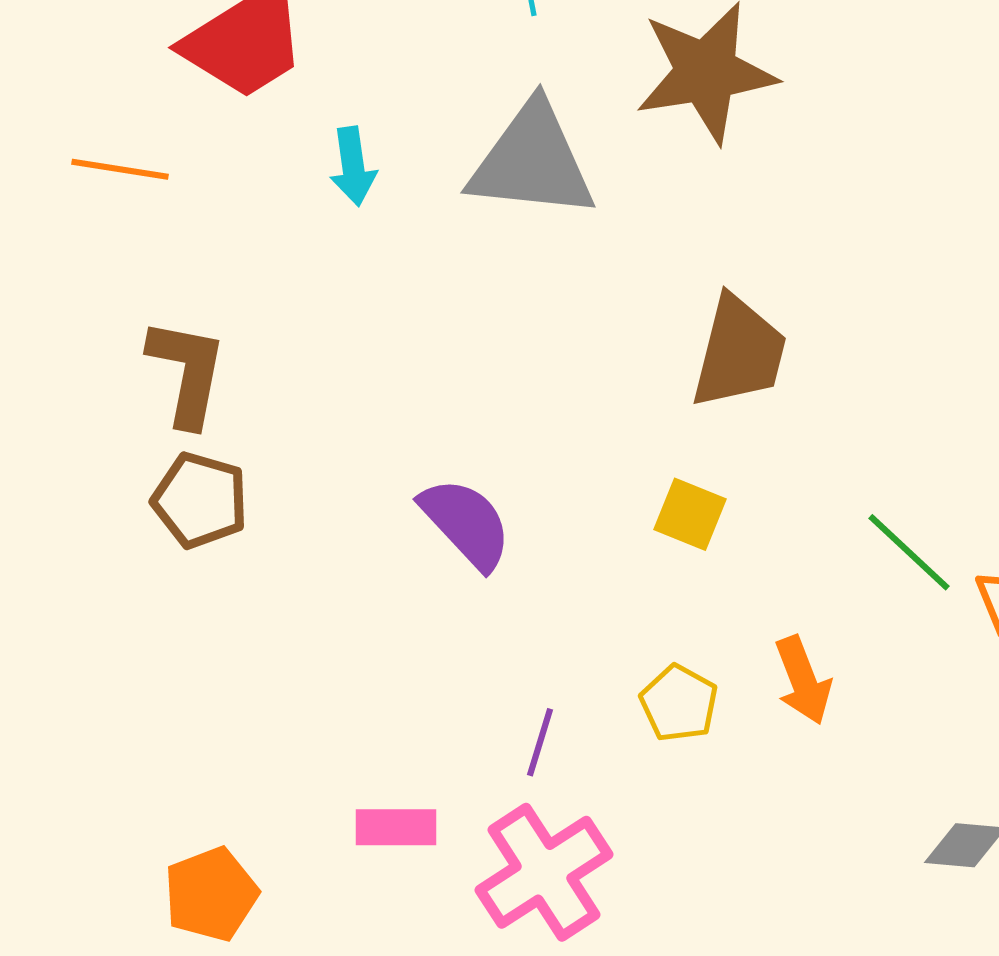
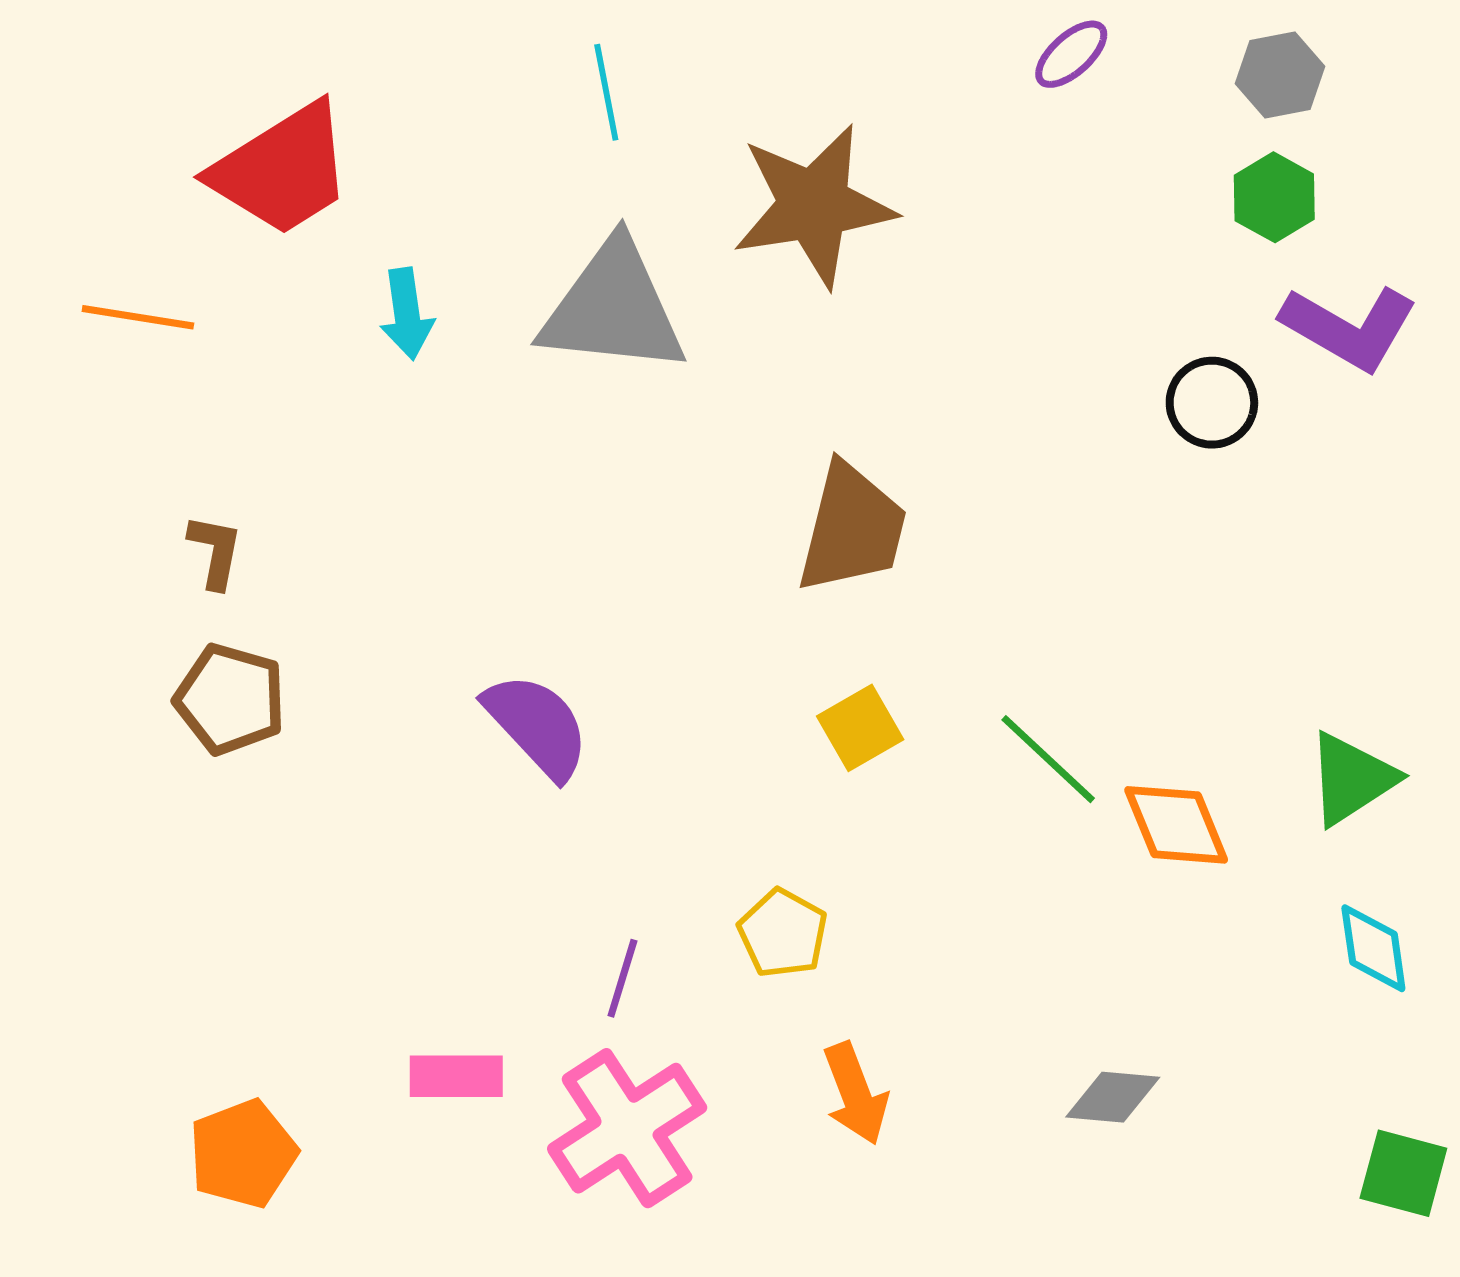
brown L-shape: (187, 372) -> (215, 551), size x0.6
yellow square: (690, 514) -> (860, 728), moved, turned 38
orange arrow: (803, 680) -> (855, 1094), moved

